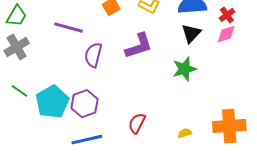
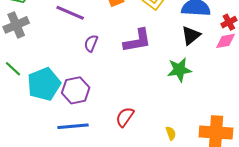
purple semicircle: (93, 55) -> (91, 43), size x0.7
yellow semicircle: (185, 133) -> (171, 133), turned 80

